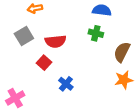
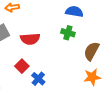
red square: (44, 63) -> (22, 66), moved

